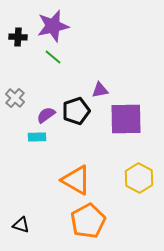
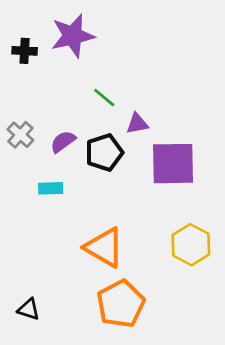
green line: (53, 57) -> (104, 98), moved
purple semicircle: (46, 115) -> (63, 142), moved

